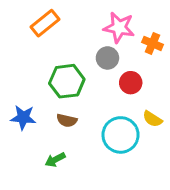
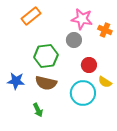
red circle: (131, 83) -> (89, 65), moved
brown semicircle: (67, 120) -> (46, 83), size x1.5
green arrow: (55, 160) -> (38, 110), turned -88

